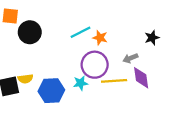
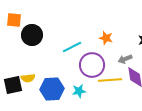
cyan line: (81, 32) -> (72, 47), moved
orange star: (100, 38) -> (106, 38), moved
cyan star: (81, 83) -> (79, 91), moved

